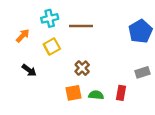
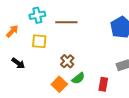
yellow square: (52, 46) -> (39, 41), turned 35
orange square: (73, 93) -> (59, 84), turned -35
green semicircle: (96, 95) -> (78, 78), moved, turned 136

